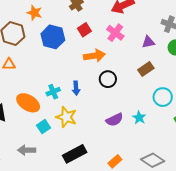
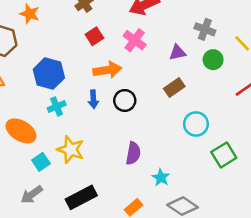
blue hexagon: (53, 37) -> (49, 74), moved
blue arrow: (76, 88) -> (93, 99), moved
cyan cross: (53, 92) -> (57, 106), moved
cyan star: (139, 118) -> (161, 178), moved
purple semicircle: (115, 120) -> (133, 153), turned -54
gray arrow: (27, 150) -> (32, 195), moved, turned -36

